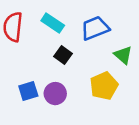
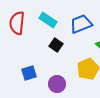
purple circle: (55, 94) -> (57, 84), moved

